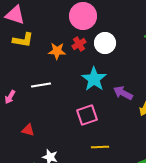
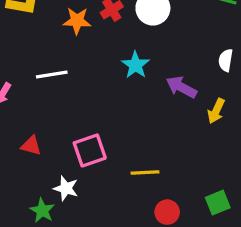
cyan star: (94, 79) -> (136, 65), size x0.7
pink square: (87, 115) -> (90, 150), moved

